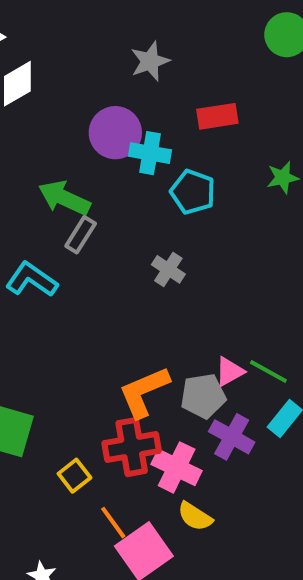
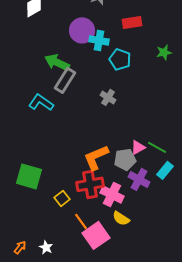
gray rectangle: (81, 235) -> (65, 80), size x1.4

